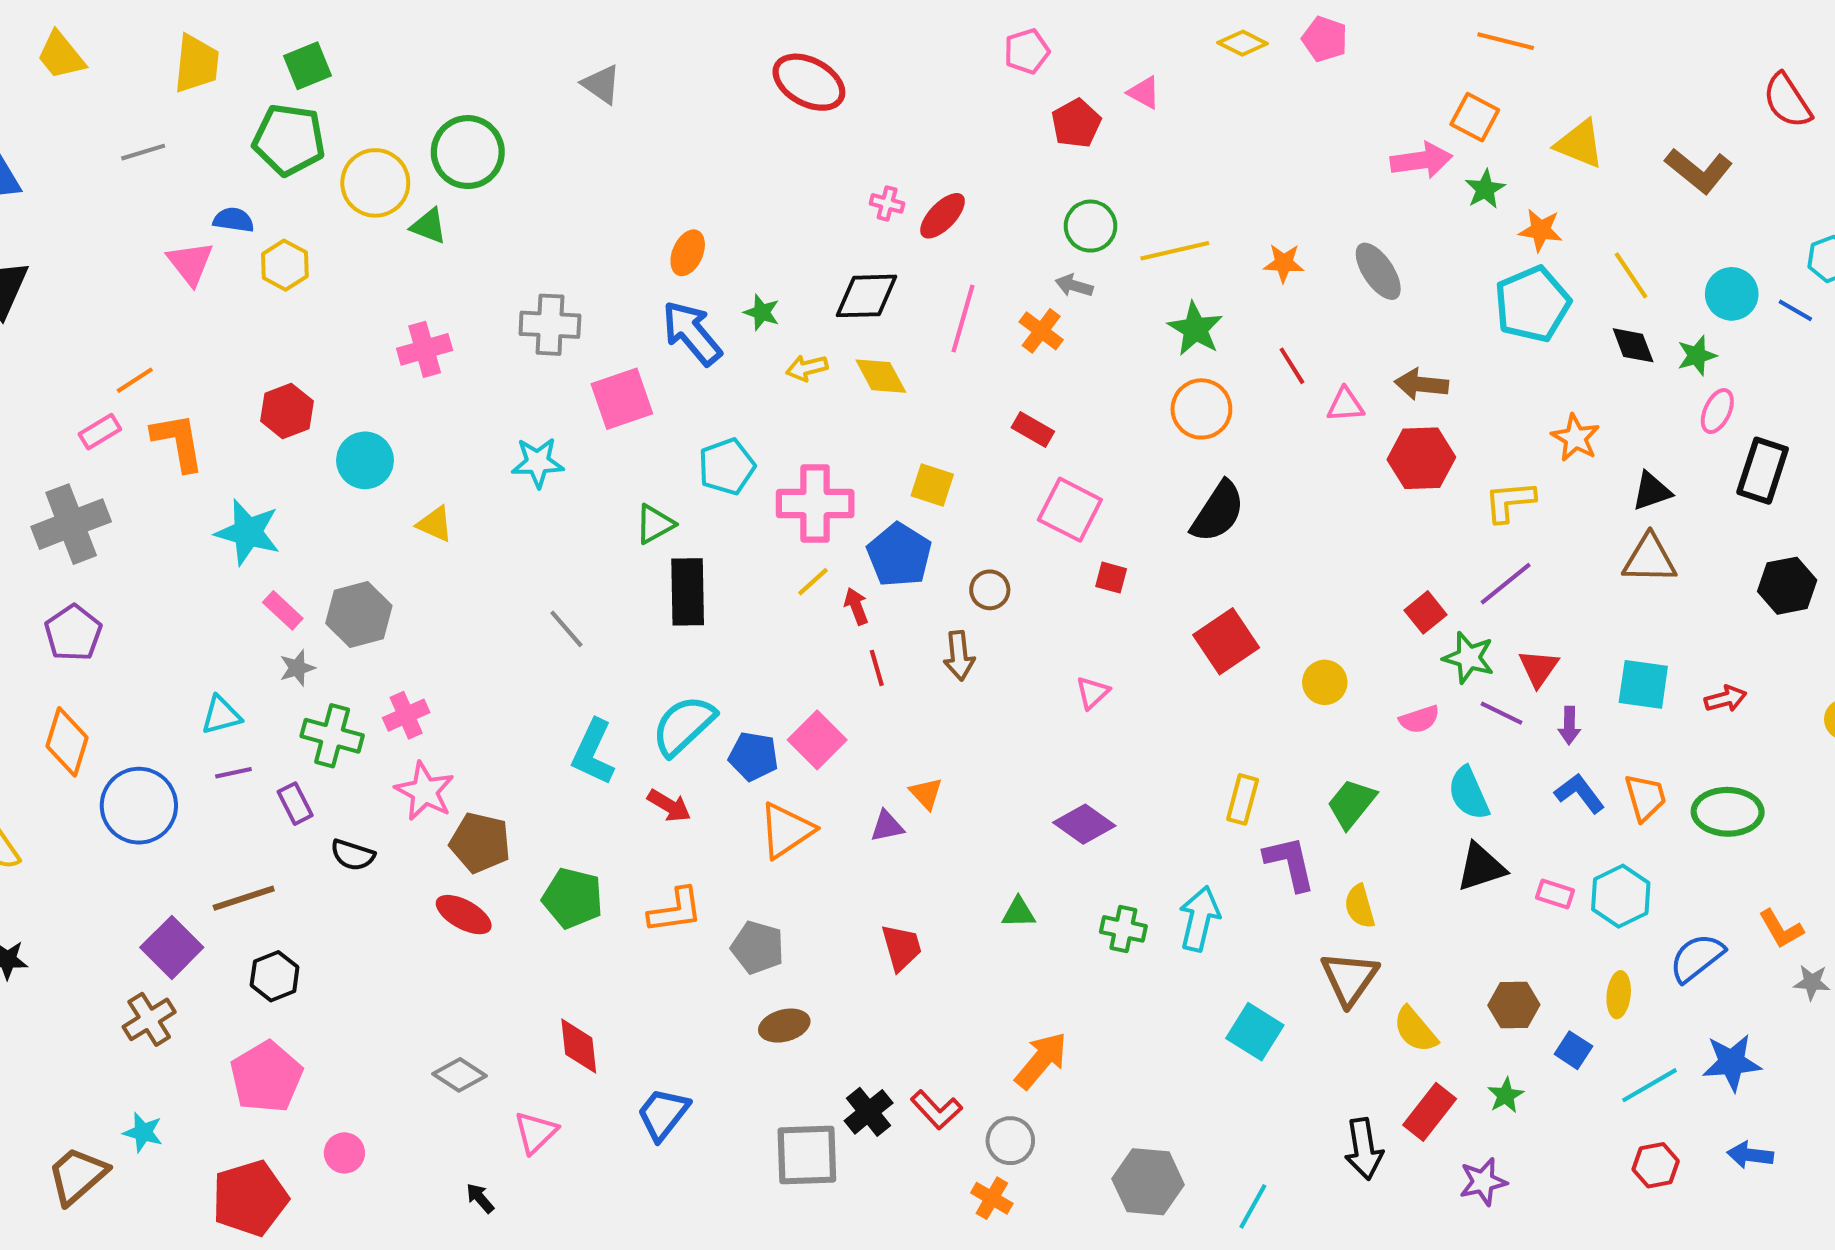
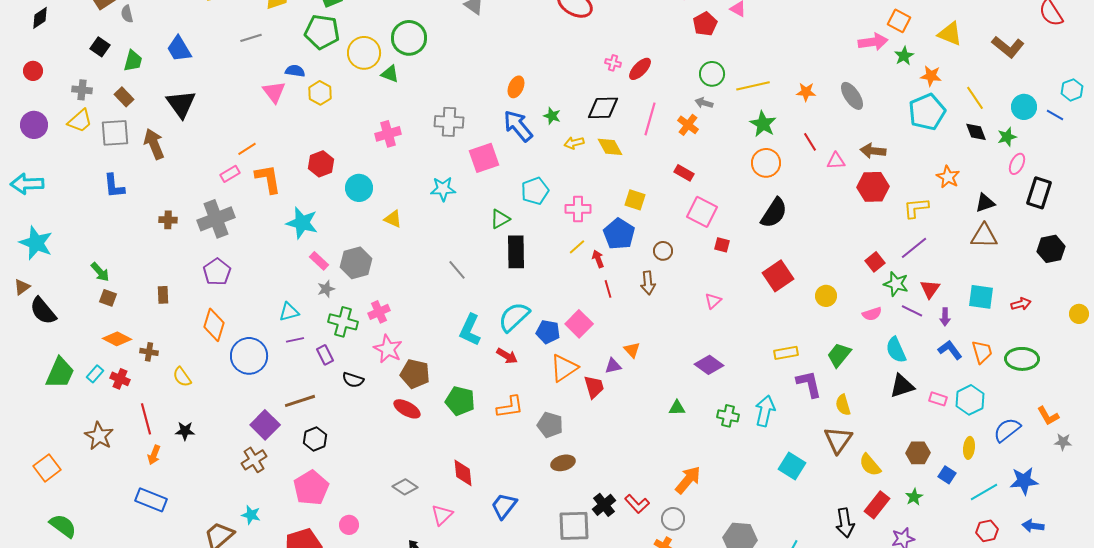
pink cross: (815, 504) -> (578, 209), size x0.7
yellow rectangle: (1243, 799) -> (786, 353), turned 65
red trapezoid: (901, 947) -> (594, 387), moved

